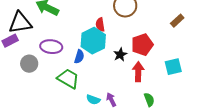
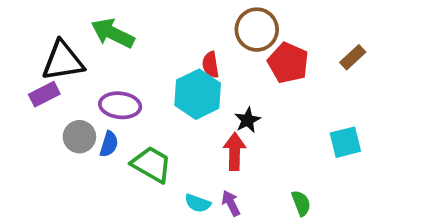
red pentagon: (142, 45) -> (288, 63), moved, turned -30
blue semicircle: (79, 57) -> (109, 144), moved
red arrow: (138, 72) -> (235, 151), moved

